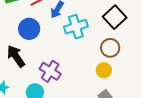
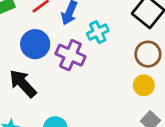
cyan cross: (76, 27) -> (98, 32), size x0.7
purple cross: (50, 71) -> (70, 55), moved

